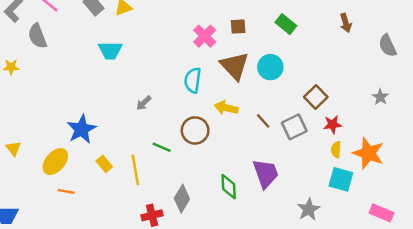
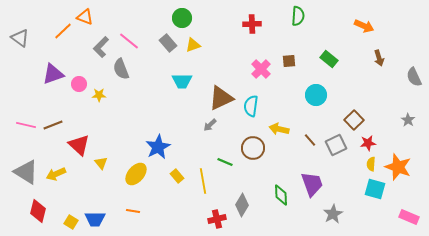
brown triangle: (235, 66) -> (221, 98), moved, turned 48
orange line: (66, 191) -> (133, 211), moved
gray star: (309, 209) -> (333, 214), moved

